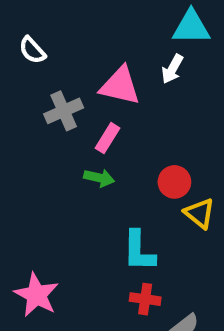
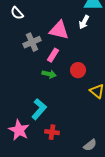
red circle: (174, 182) -> (78, 70), moved
cyan L-shape: (139, 251) -> (39, 109), moved, turned -140
red cross: (145, 299) -> (52, 132), moved

